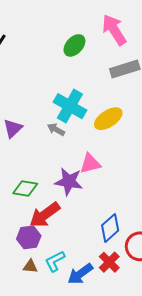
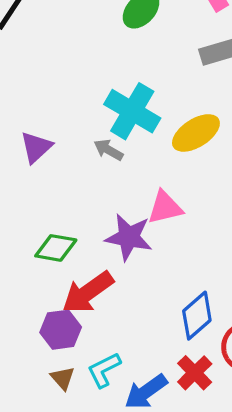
brown triangle: (30, 266) -> (63, 378), turned 42

